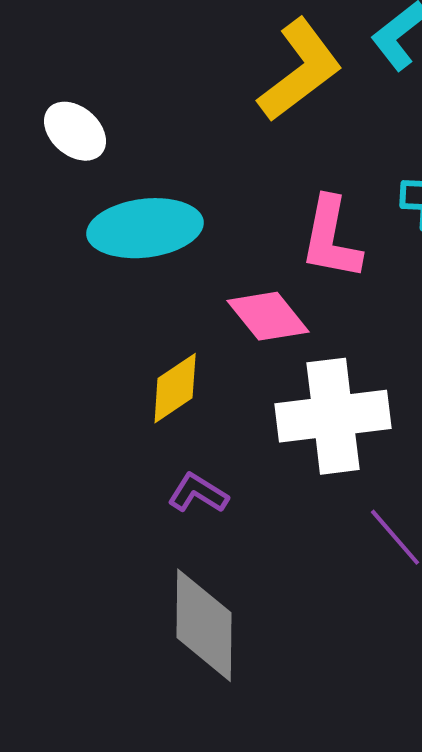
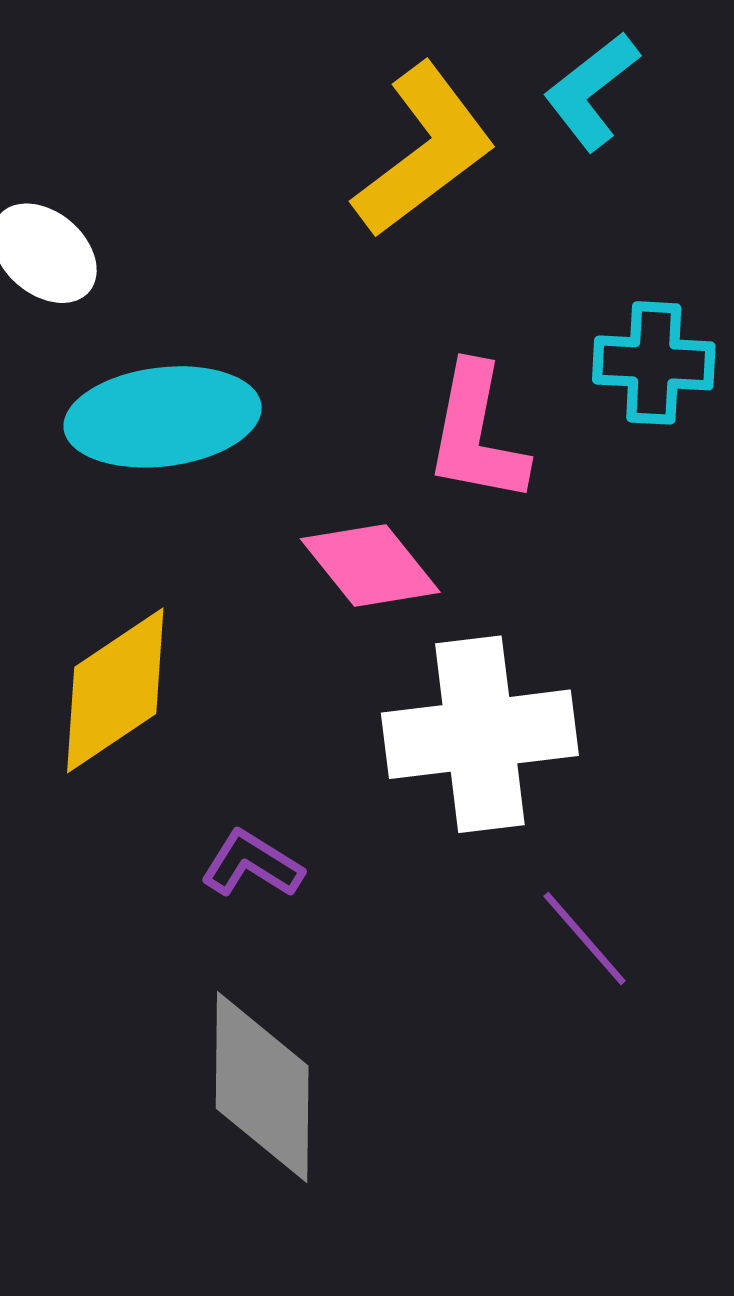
yellow diamond: (175, 388) -> (115, 690), moved, size x1.4

